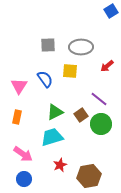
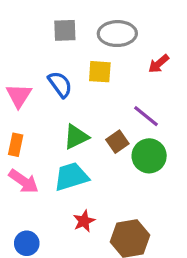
pink arrow: (23, 154) -> (24, 181), moved

